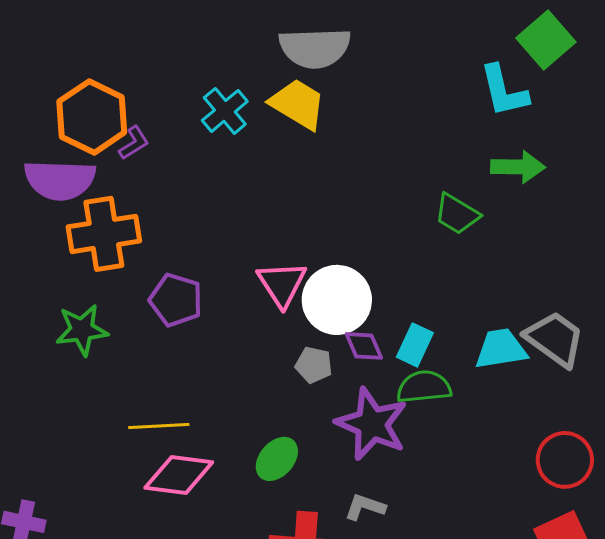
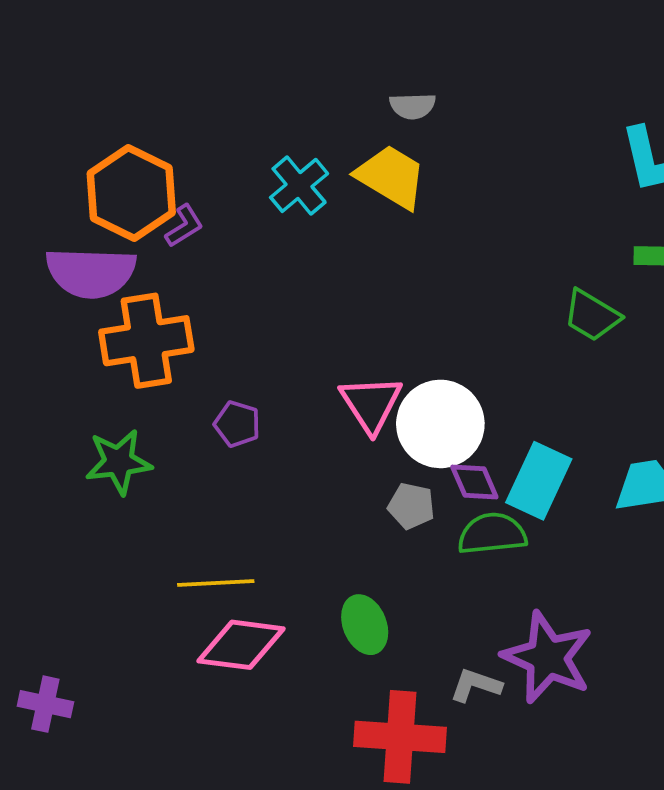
gray semicircle: (315, 48) -> (413, 106), size x0.5
purple pentagon: (176, 300) -> (237, 424), size x0.7
cyan rectangle: (415, 345) -> (539, 481), size x1.4
green semicircle: (424, 387) -> (492, 534), moved
purple star: (372, 424) -> (548, 657), moved
green ellipse: (277, 459) -> (365, 625), turned -63

